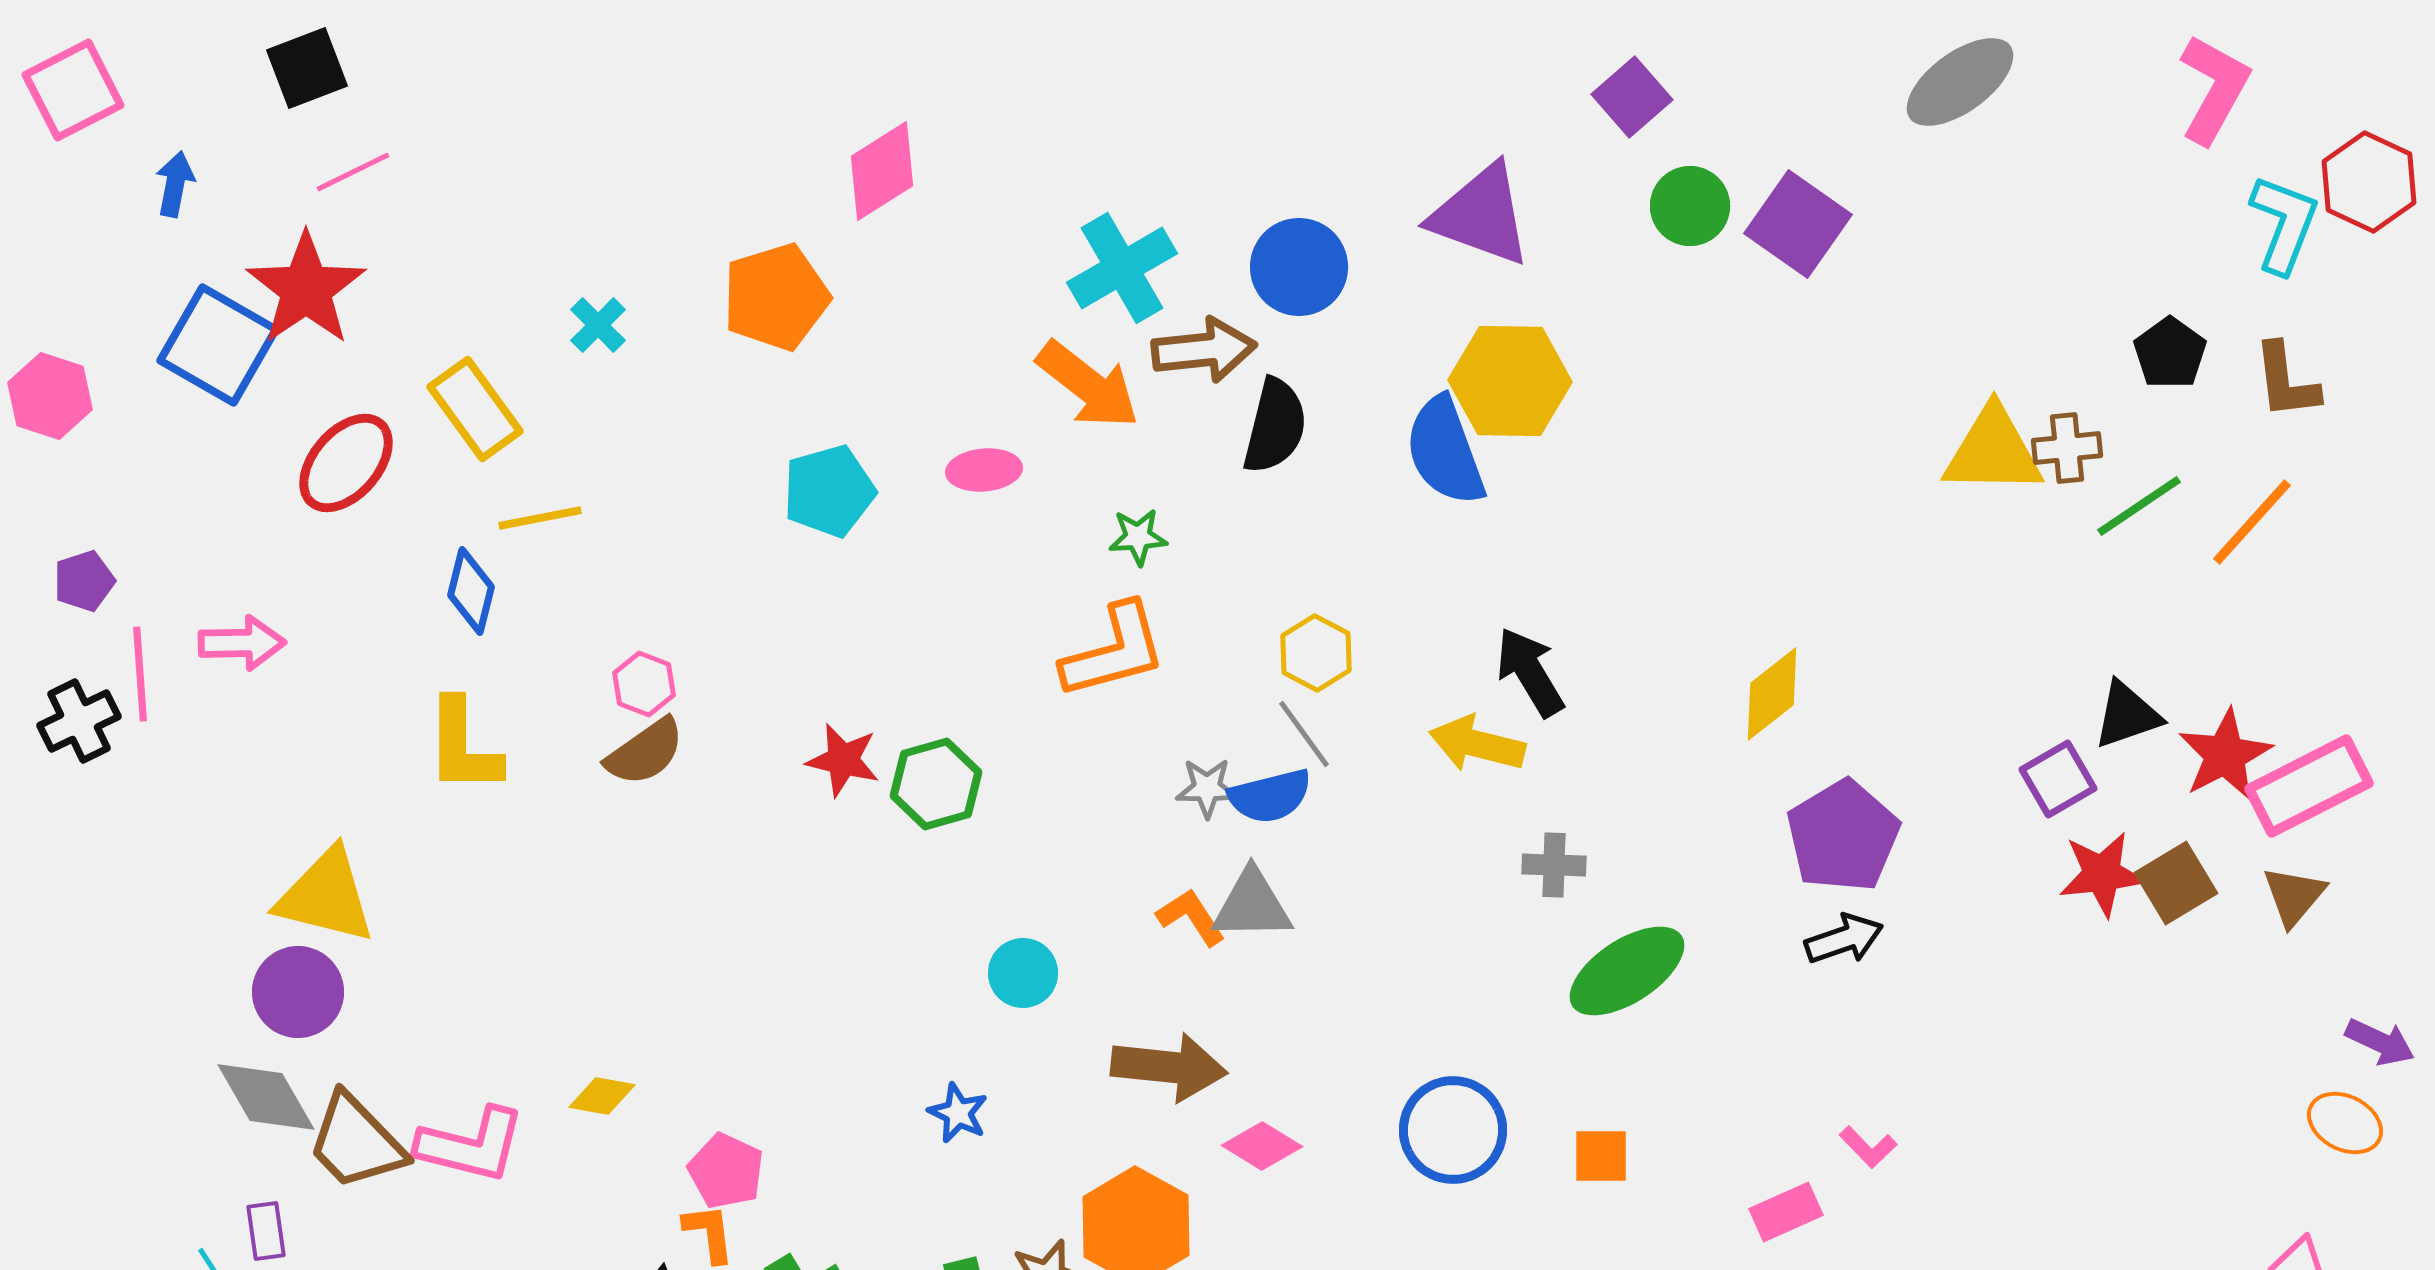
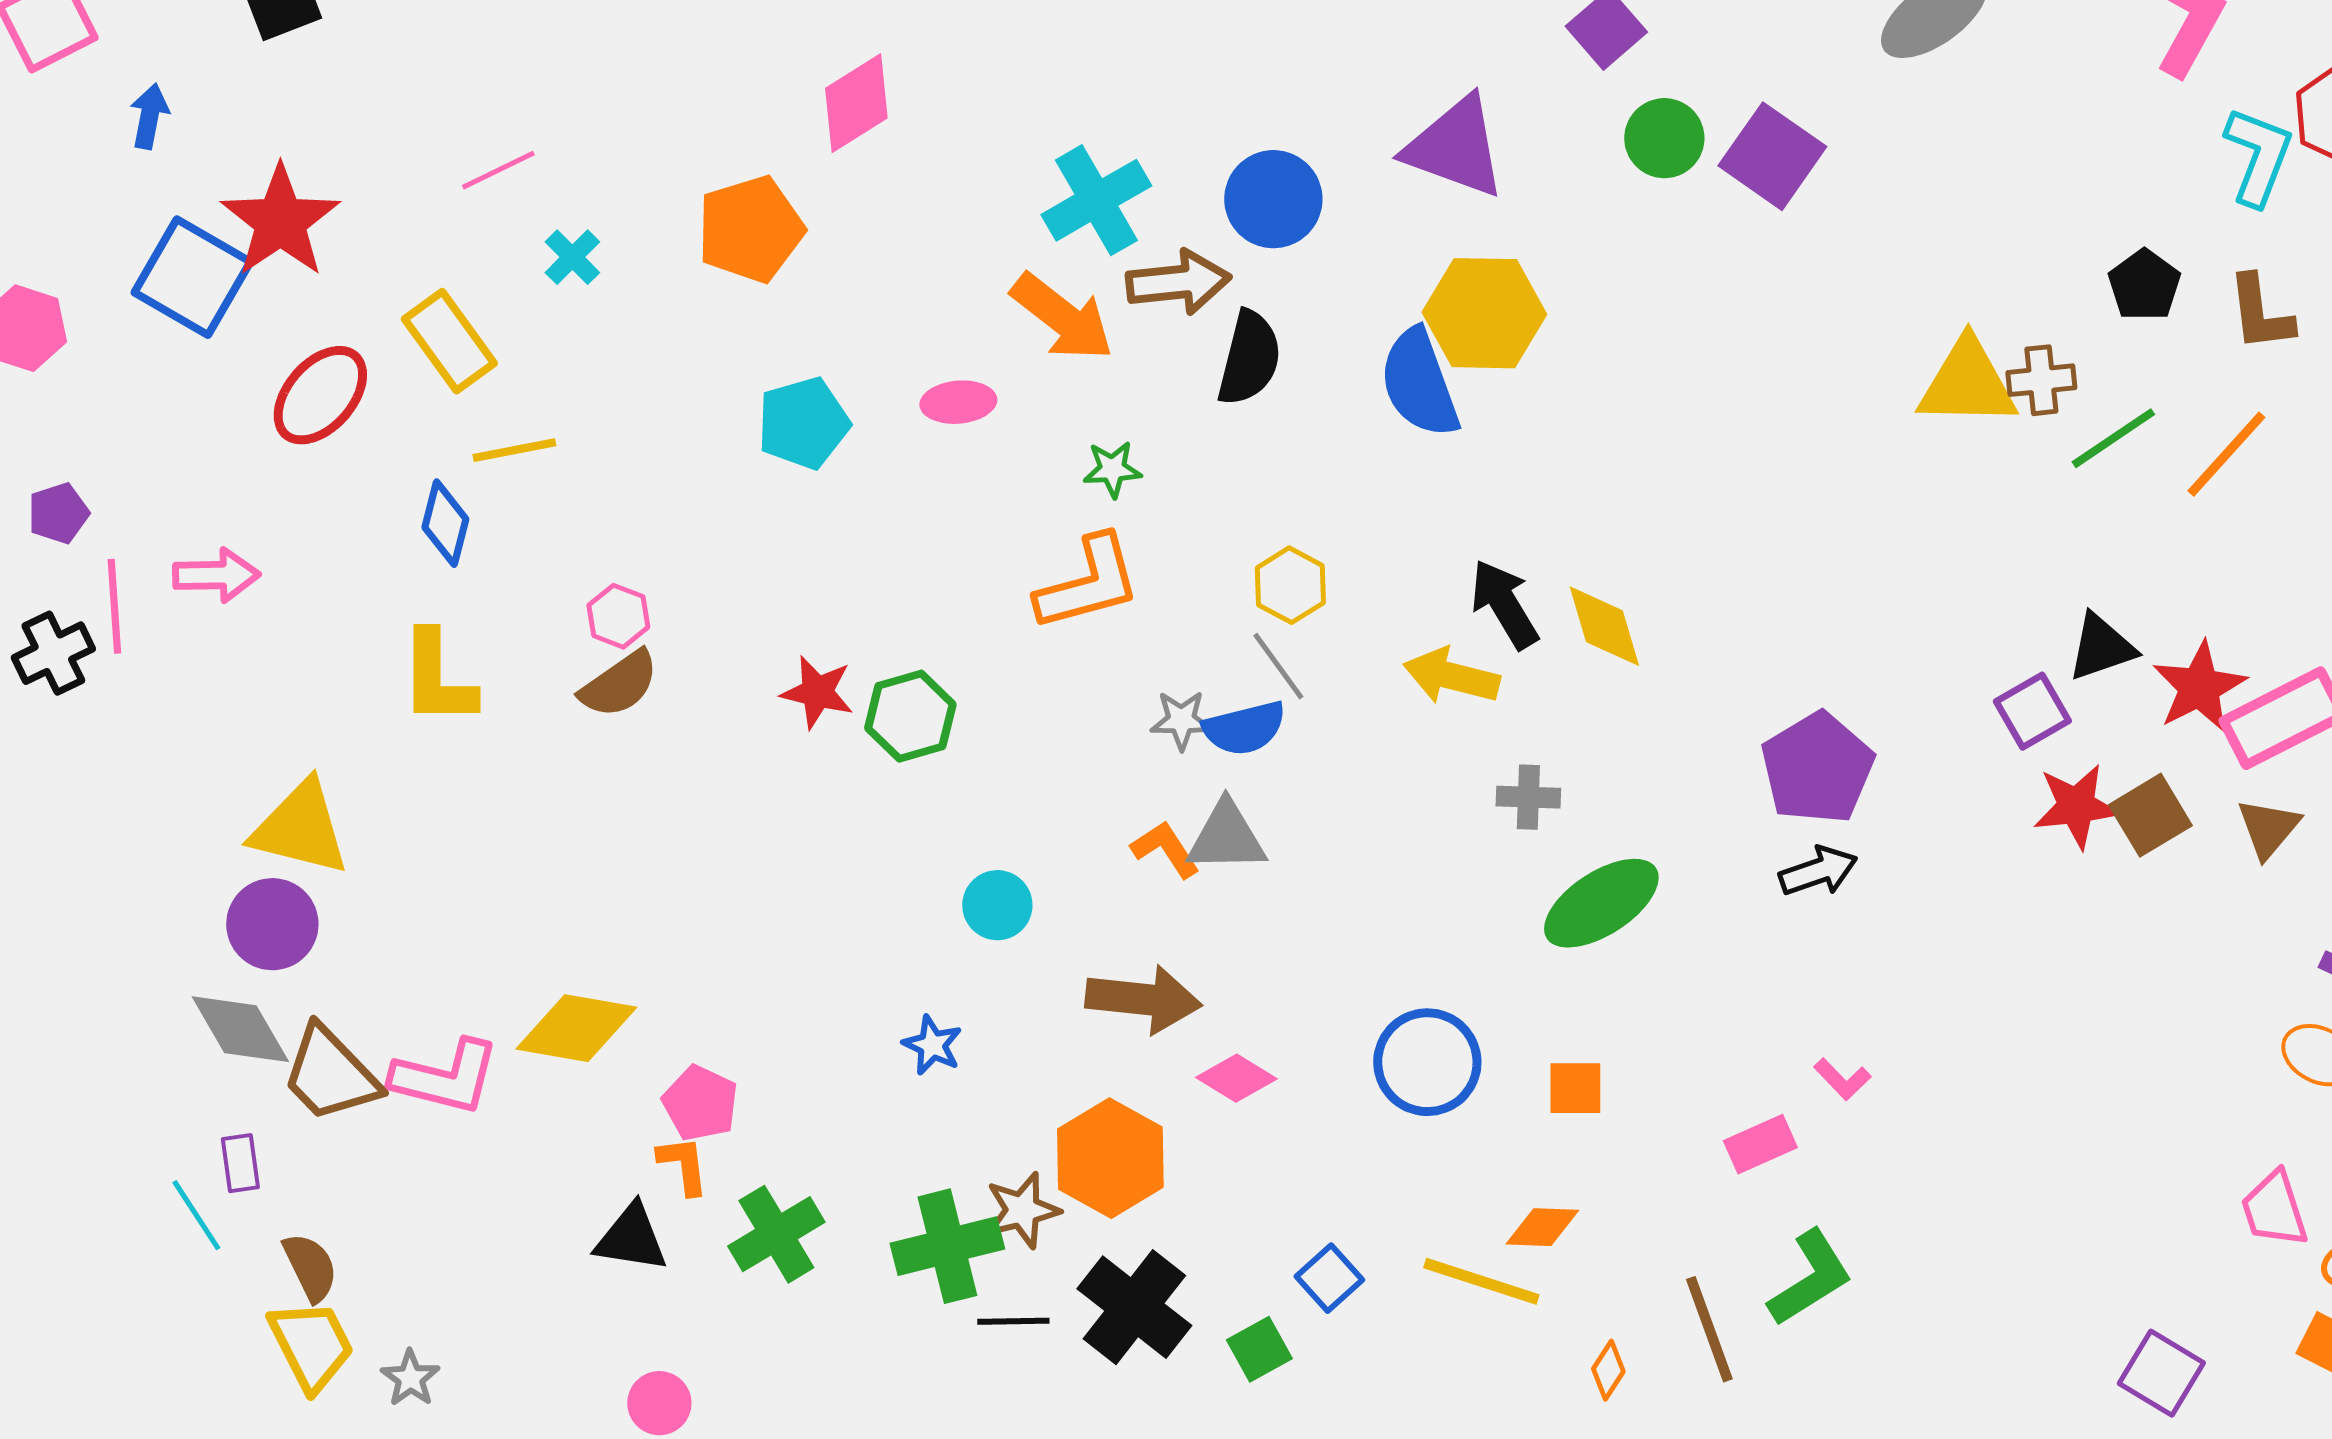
pink line: (353, 172) -> (498, 170), moved
yellow diamond: (1772, 694) -> (1604, 626), moved, turned -68
yellow diamond: (602, 1096) -> (576, 1028), size x1.8

